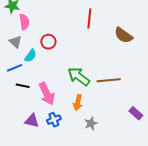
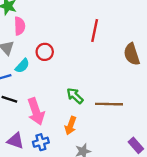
brown semicircle: (123, 35) -> (132, 54), turned 30
green arrow: (79, 76) -> (75, 96), size x0.7

